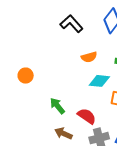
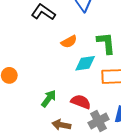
green arrow: (57, 106) -> (49, 98), turned 90

